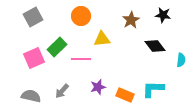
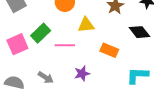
gray arrow: (62, 91) -> (46, 77), turned -98
orange rectangle: (125, 95) -> (109, 50), moved

